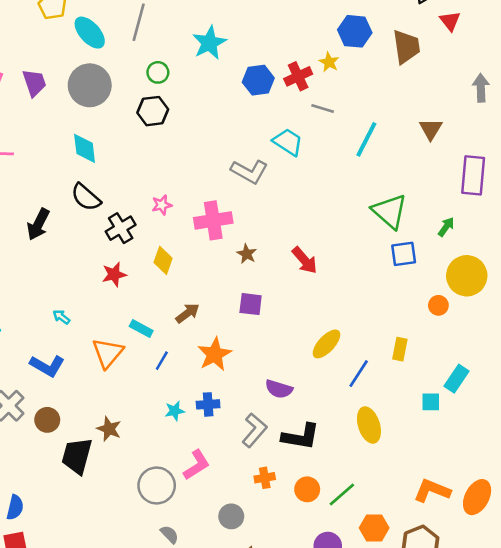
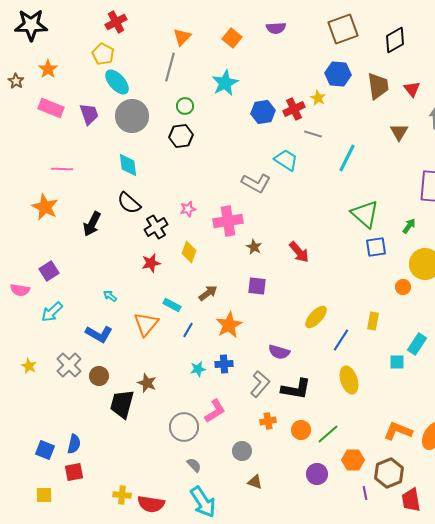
red triangle: (450, 21) -> (412, 89), moved
cyan ellipse: (90, 33) -> (117, 82), moved
brown triangle: (431, 129) -> (399, 132), moved

